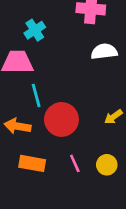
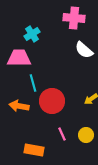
white semicircle: (104, 51) -> (84, 50), turned -132
orange rectangle: (32, 163) -> (34, 150), moved

